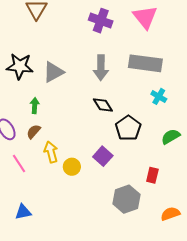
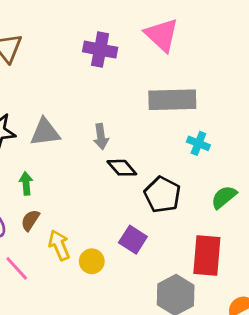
gray arrow: (101, 68) -> (101, 136), moved, size x0.7
gray triangle: (53, 72) -> (45, 132), turned 30
red rectangle: (152, 175) -> (207, 255), size x1.8

